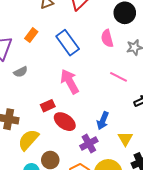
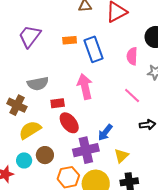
orange rectangle: (31, 35) -> (70, 40), moved, turned 32
gray semicircle: (21, 72) -> (38, 84), moved, size x1.5
purple cross: (89, 144) -> (86, 150), size x1.4

